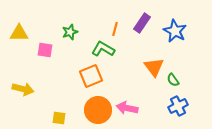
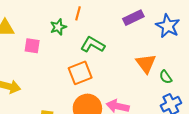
purple rectangle: (142, 23) -> (133, 18), turned 30
orange line: (115, 29) -> (78, 13), moved

